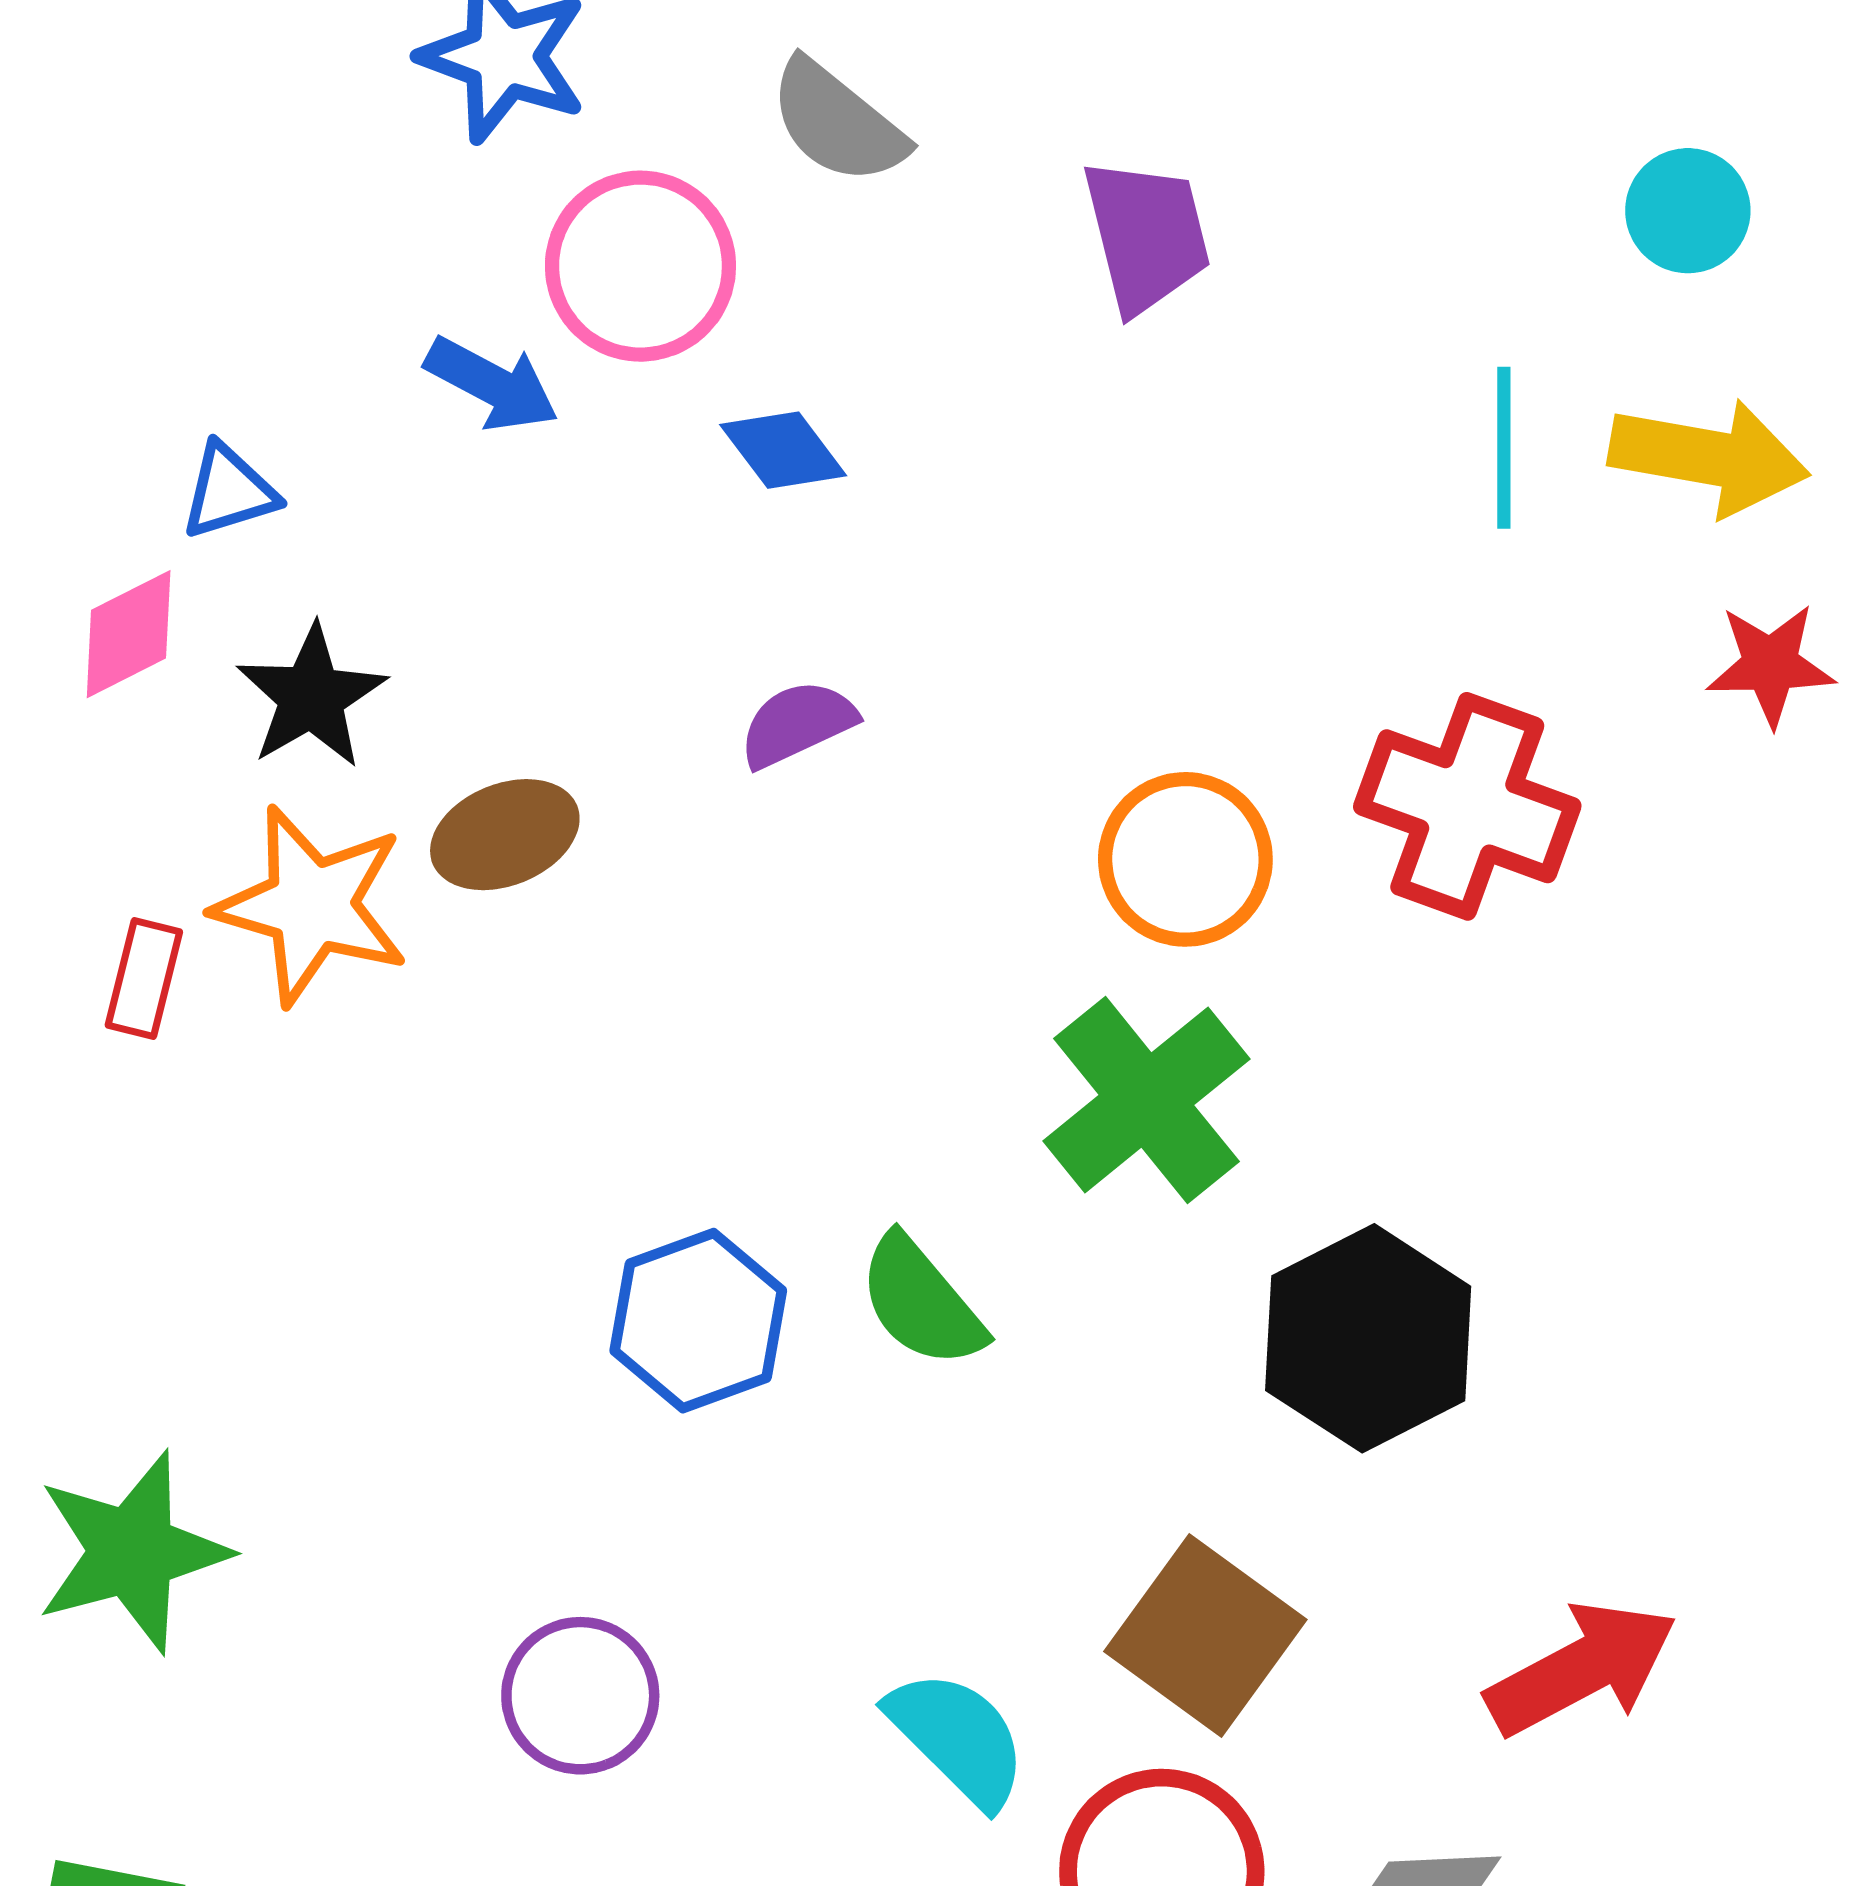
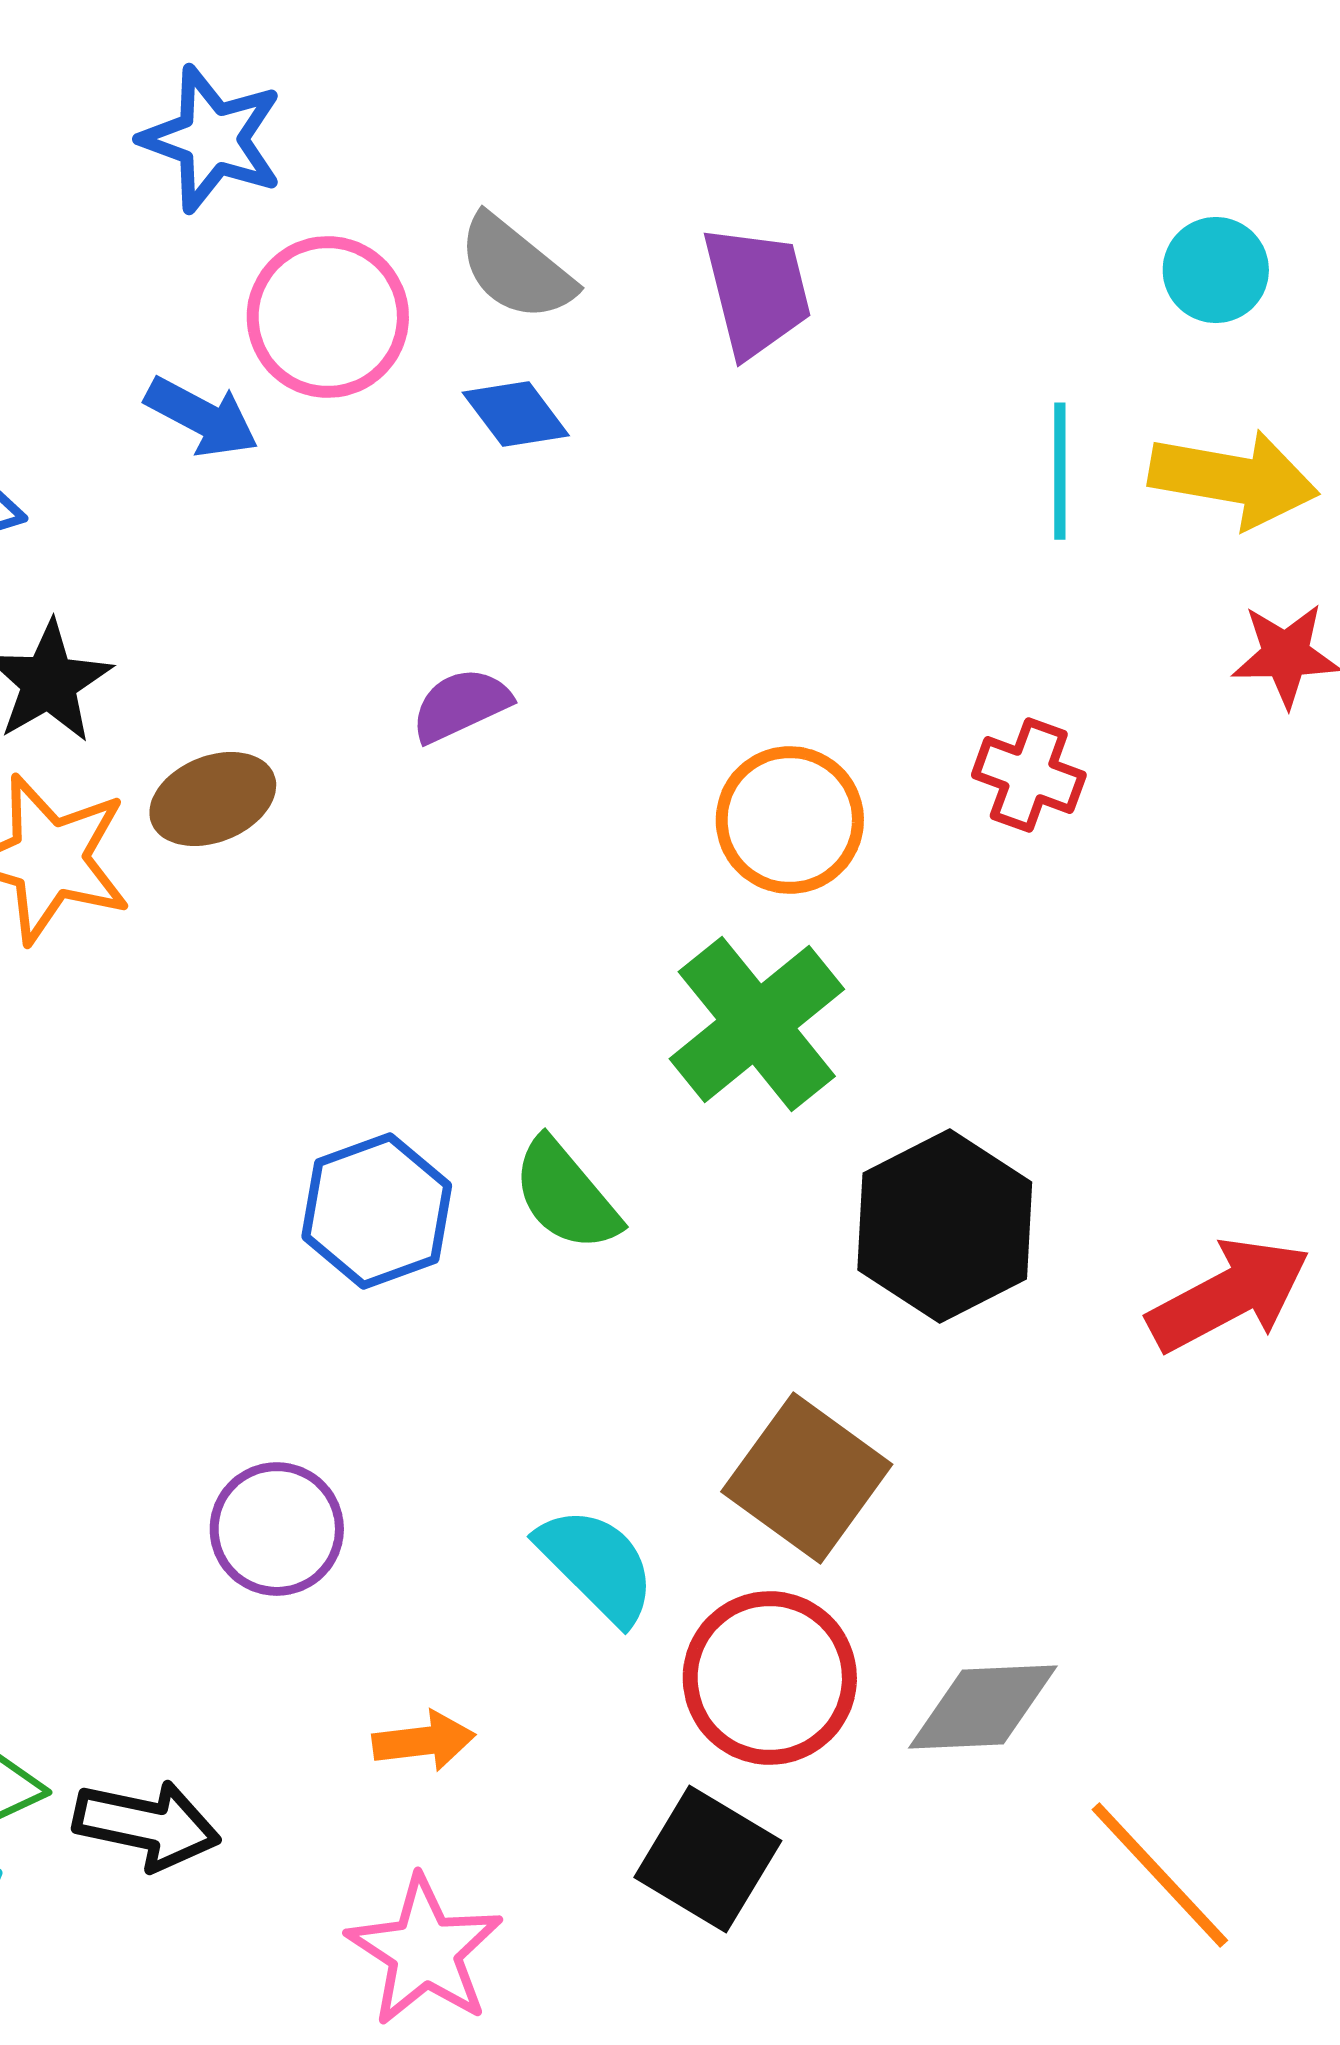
gray semicircle: (837, 122) -> (516, 268), moved
blue diamond: (783, 450) -> (516, 414), moved
red cross: (1467, 806) -> (1029, 775), size x0.6
red arrow: (1582, 1669) -> (1229, 1295), moved

